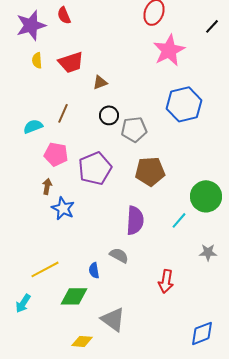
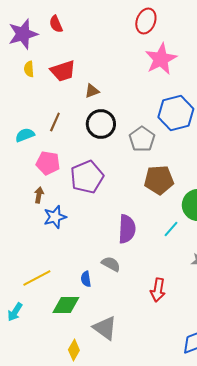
black circle: (109, 115) -> (101, 124), size x1.5
gray pentagon: (134, 129) -> (142, 139), moved, turned -30
brown pentagon: (150, 171) -> (159, 180), moved
blue star: (63, 208) -> (55, 217), turned 30
yellow diamond: (82, 341) -> (74, 350), turned -65

